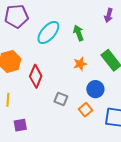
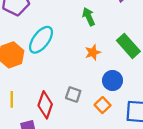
cyan ellipse: (48, 33) -> (41, 40), moved
red diamond: (36, 76) -> (45, 105), moved

